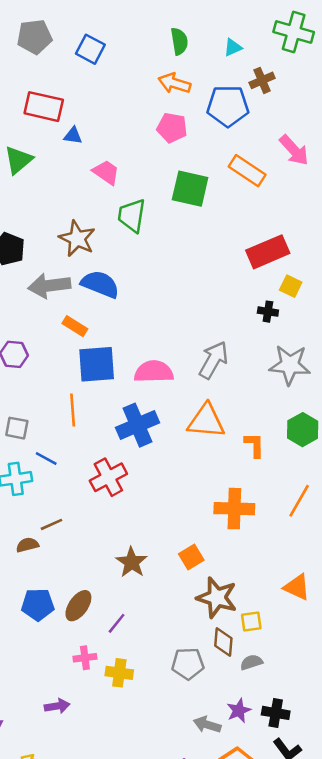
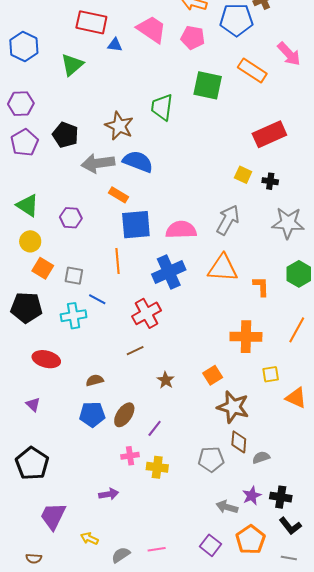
pink trapezoid: (106, 172) -> (152, 29), moved, size x1.4
yellow square: (291, 286) -> (243, 175), moved
brown line: (51, 524) -> (135, 351), moved
brown semicircle: (27, 545) -> (95, 380), moved
brown star: (132, 562) -> (166, 380), size x0.7
yellow square: (251, 622) -> (271, 374), moved

